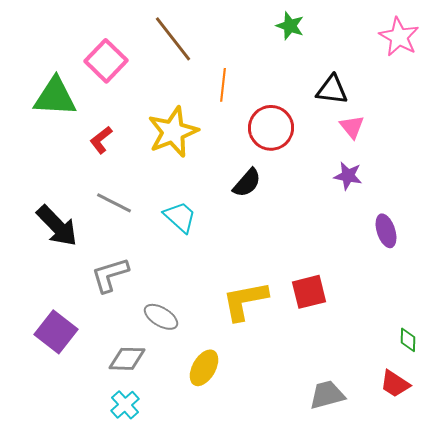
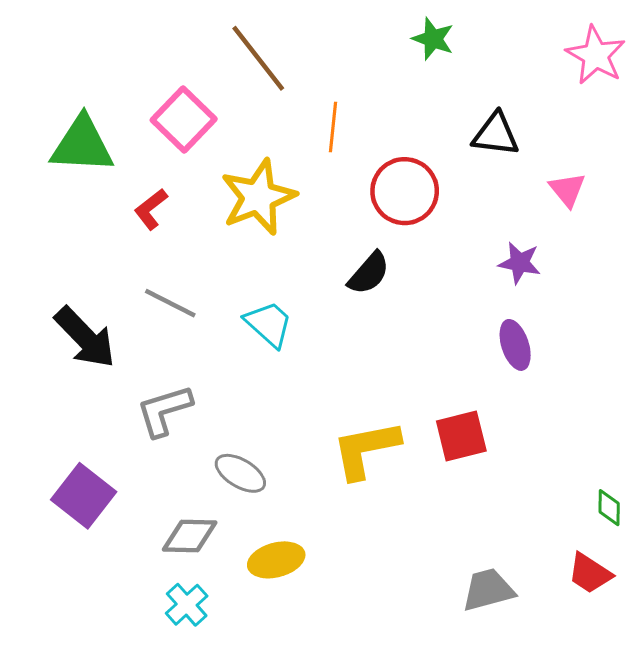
pink square: (106, 61) -> (184, 119), moved
pink triangle: (352, 127) -> (567, 190), moved
purple ellipse: (386, 231) -> (515, 345), moved
yellow ellipse: (204, 368) -> (276, 560), moved, turned 45

